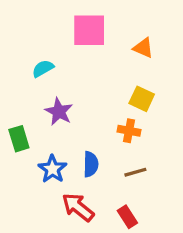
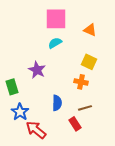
cyan semicircle: (43, 69) -> (55, 43), moved
blue star: (52, 169) -> (20, 112), moved
red arrow: (78, 207) -> (36, 130), moved
red rectangle: (127, 217) -> (75, 124), moved

